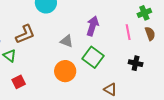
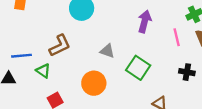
purple arrow: (93, 26) -> (145, 21), moved
orange circle: (65, 71) -> (94, 83), moved

